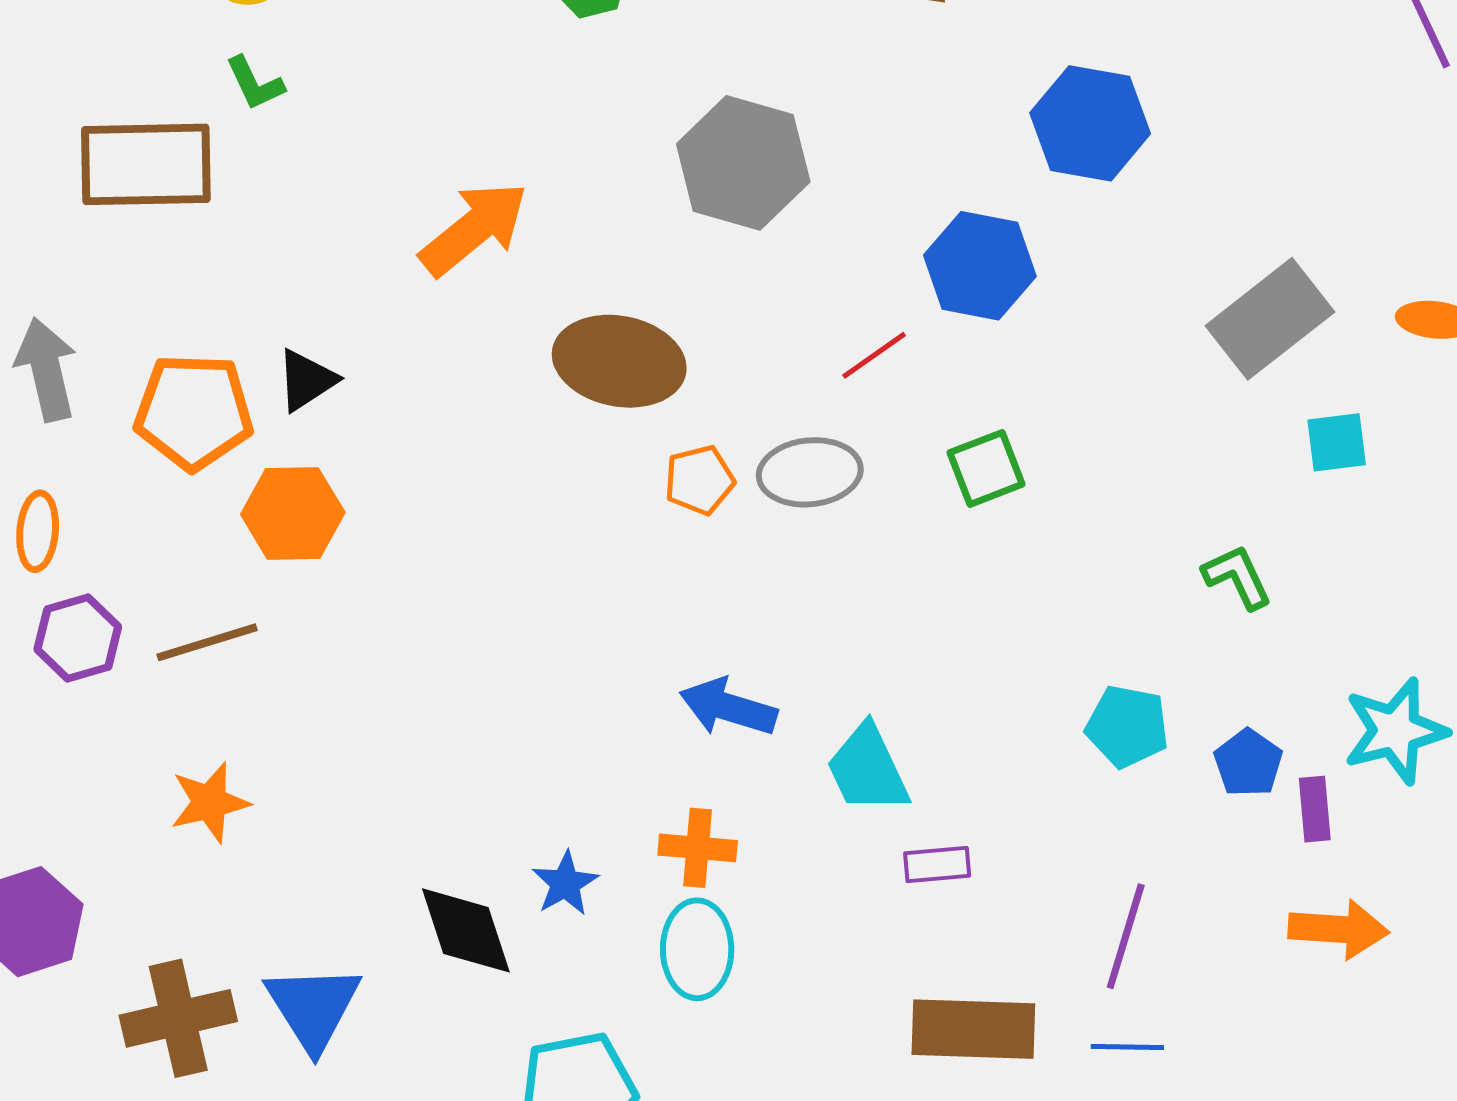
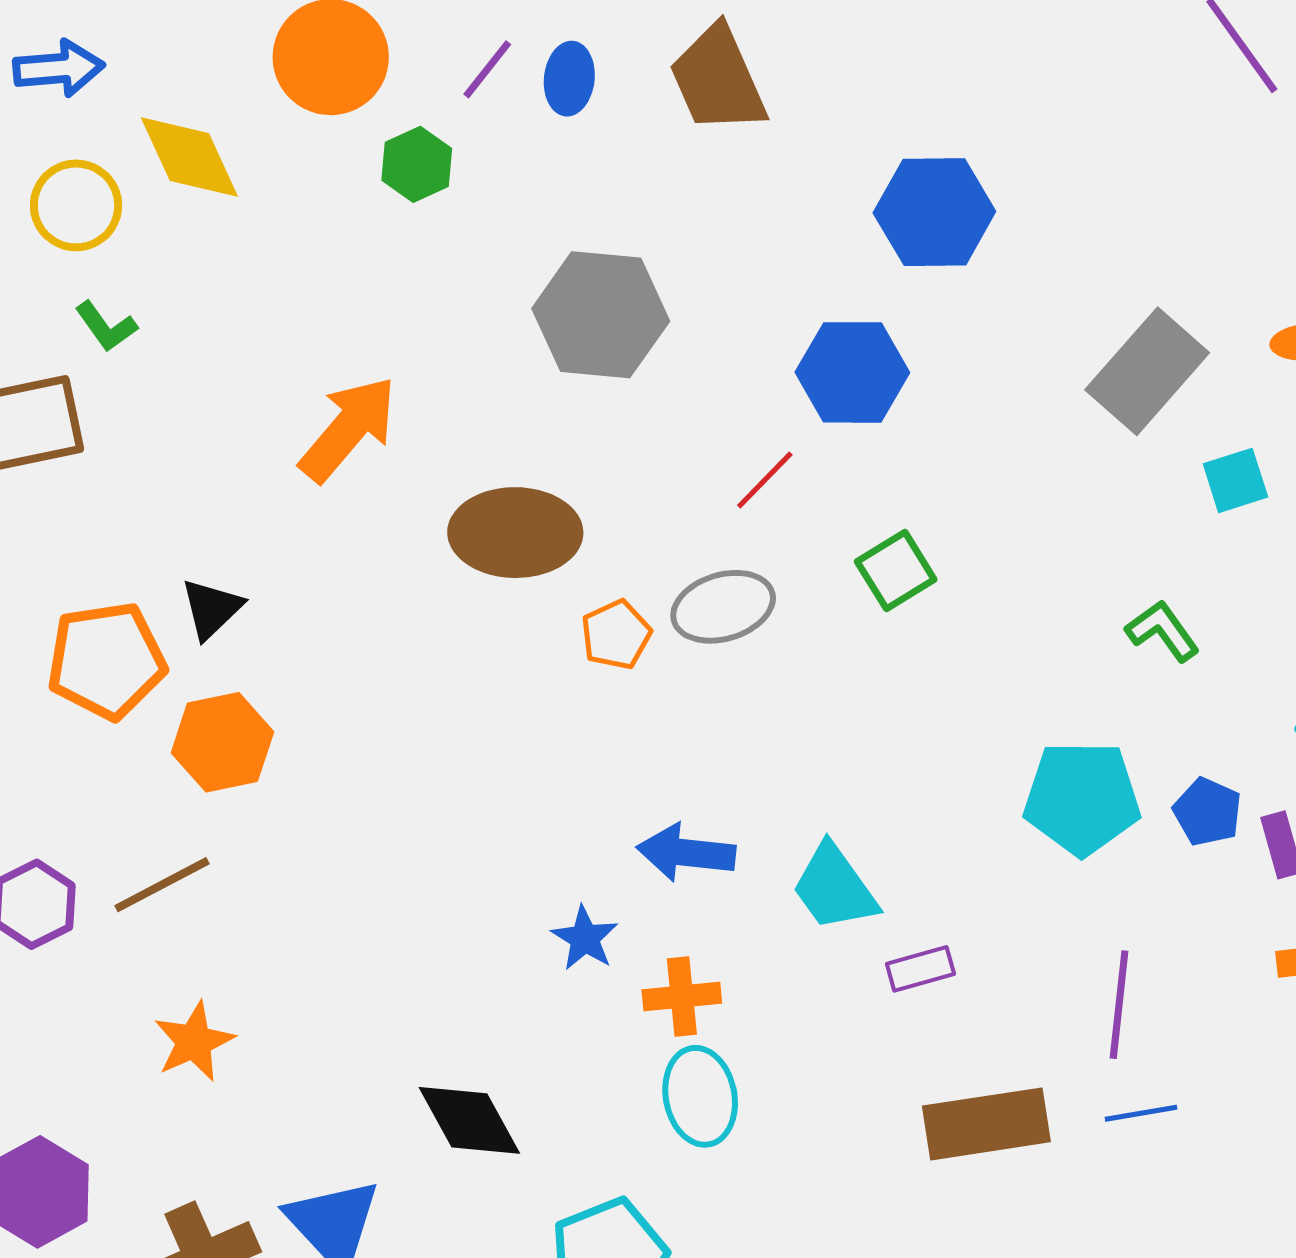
cyan pentagon: (1127, 726) -> (1082, 798), size x1.4
blue star: (565, 883) -> (585, 938), moved

